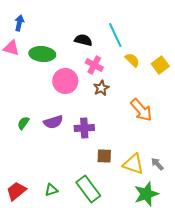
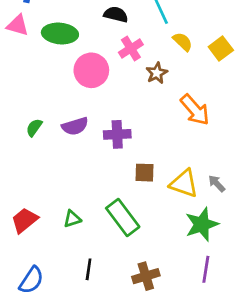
pink cross: (94, 65) -> (131, 48), turned 30
brown star: (101, 88) -> (157, 73), moved

